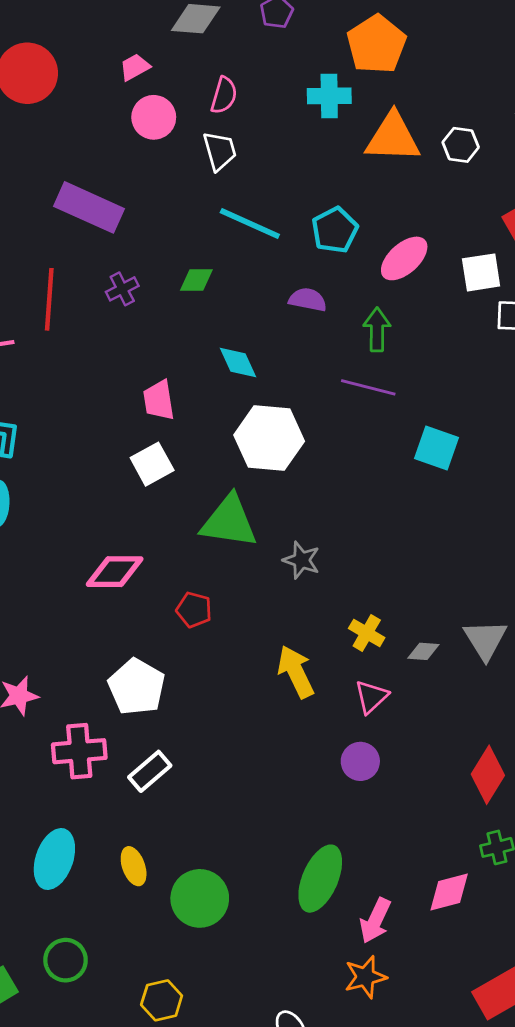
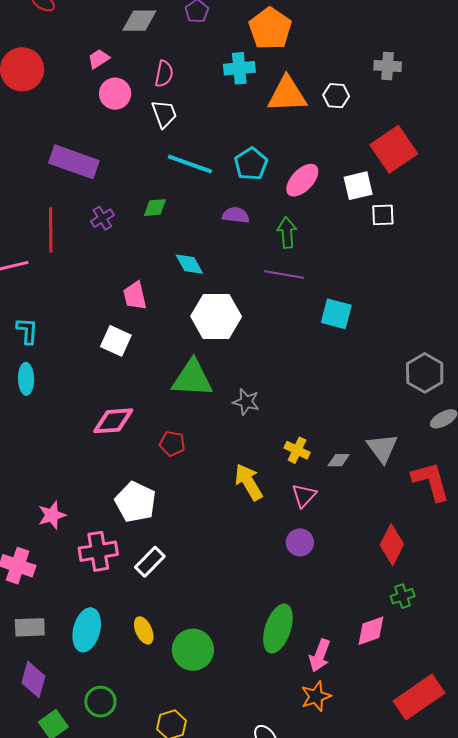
white square: (152, 464) -> (116, 341), moved, turned -32

